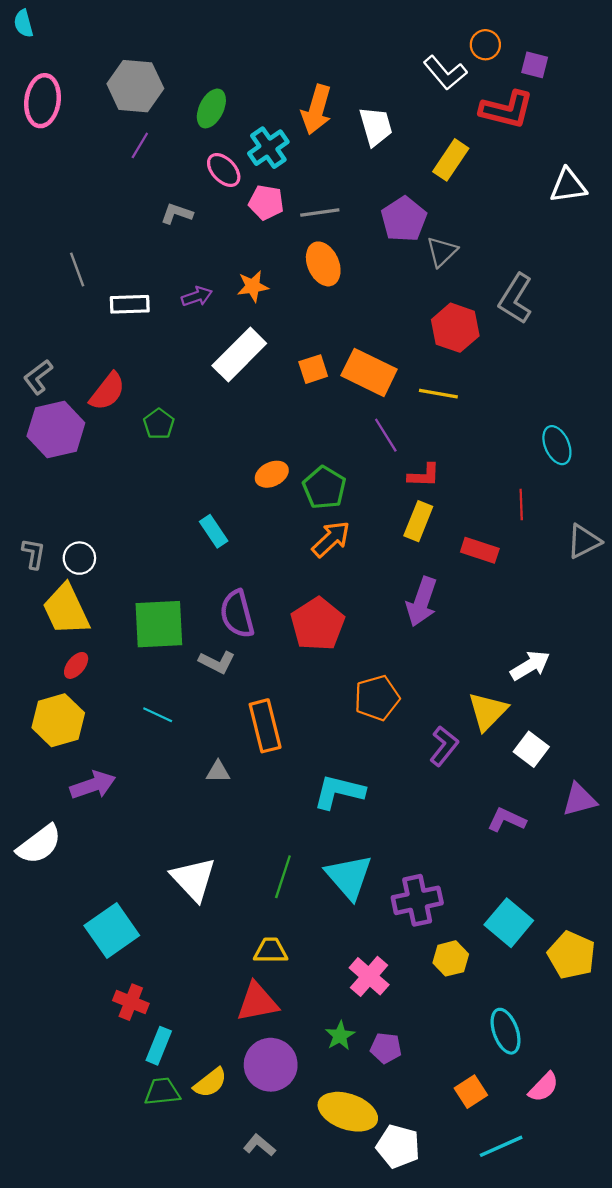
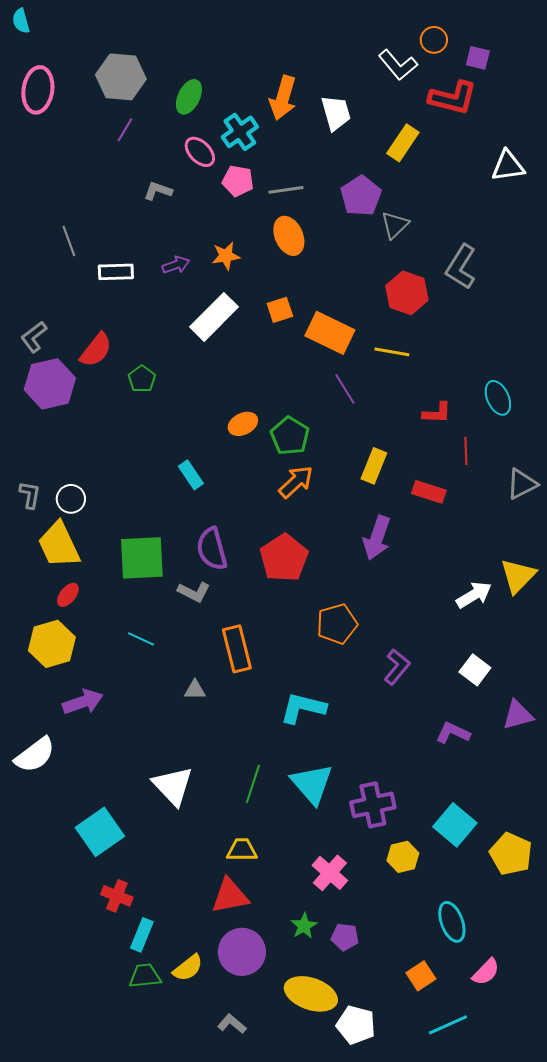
orange square: (313, 369) -> (280, 310), moved
red L-shape: (424, 475) -> (437, 413), moved
yellow triangle: (488, 711) -> (518, 576), moved

